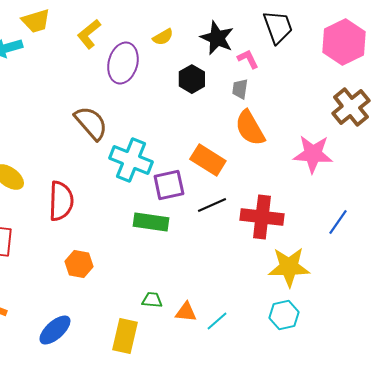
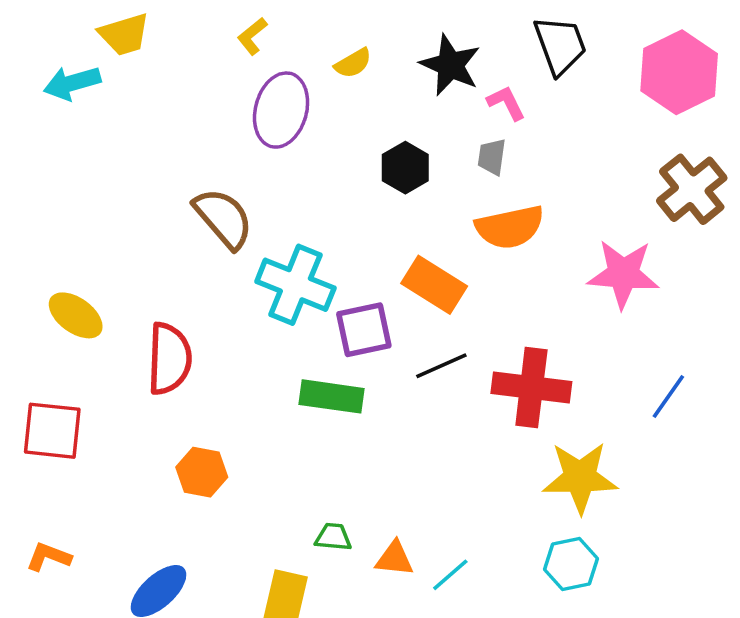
yellow L-shape: (89, 34) -> (252, 36), moved, size x0.7
black hexagon: (192, 79) -> (405, 168), moved
orange semicircle: (250, 128) -> (510, 227), turned -72

